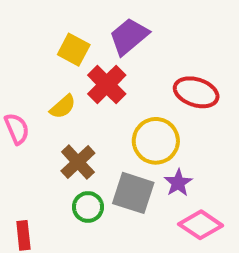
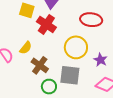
yellow semicircle: (63, 107) -> (26, 48), moved
purple star: (178, 183) -> (100, 60), moved

